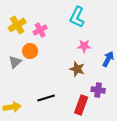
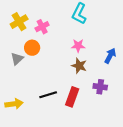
pink star: (84, 46) -> (78, 46), moved
red rectangle: (81, 105) -> (72, 97), moved

